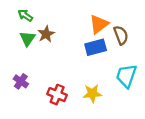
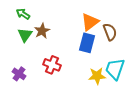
blue rectangle: (96, 47) -> (87, 43), turned -60
yellow star: (92, 93) -> (97, 76), moved
red cross: (57, 95) -> (52, 65), moved

